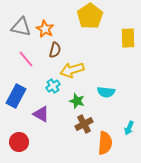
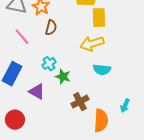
yellow rectangle: (128, 38) -> (99, 18), moved
yellow arrow: (72, 70) -> (92, 44), moved
green star: (77, 101) -> (63, 77), moved

